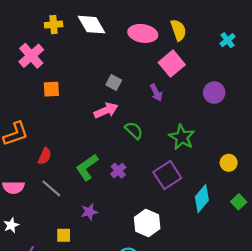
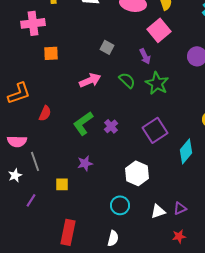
pink cross: (31, 56) -> (33, 23), turned 35
pink arrow: (106, 110) -> (90, 80), moved
green semicircle: (134, 130) -> (127, 80), moved
green star: (182, 137) -> (157, 83), moved
gray line: (51, 188) -> (35, 161), moved, turned 30

